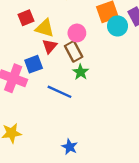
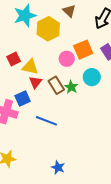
cyan circle: (118, 26) -> (92, 77), moved
pink circle: (77, 33) -> (67, 59), moved
green star: (81, 72) -> (71, 87), moved

